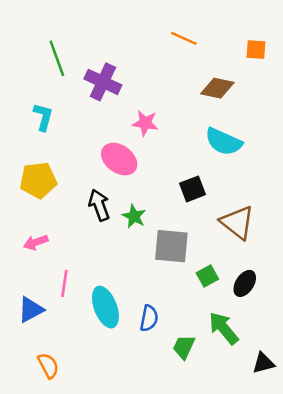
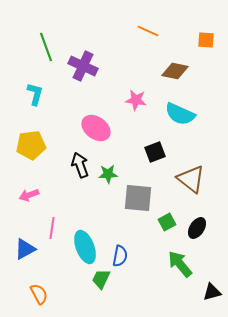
pink star: (145, 123) -> (136, 100), moved
green star: (134, 216) -> (108, 174), turned -30
green trapezoid: (184, 347) -> (101, 279), moved

